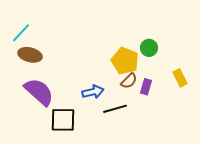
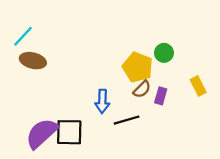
purple semicircle: (39, 92) -> (42, 133), moved, turned -84
blue arrow: (93, 92) -> (102, 101), turned 105

